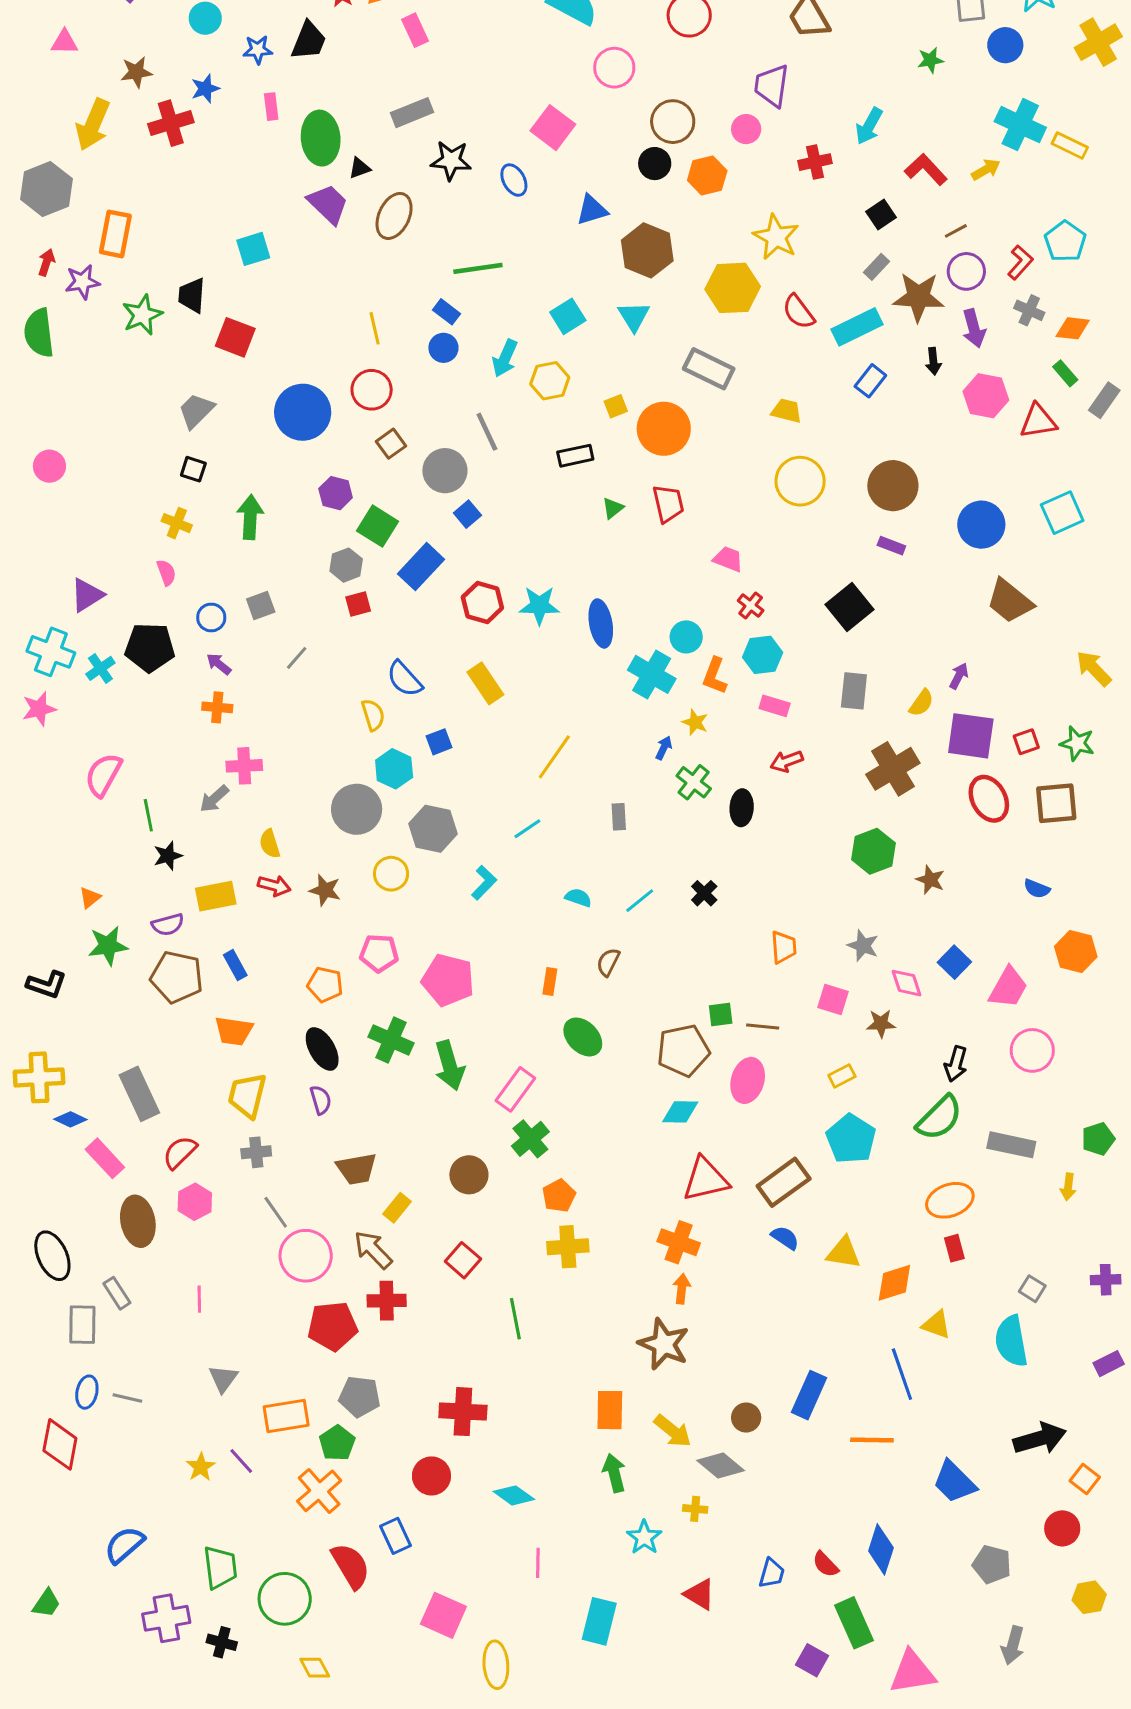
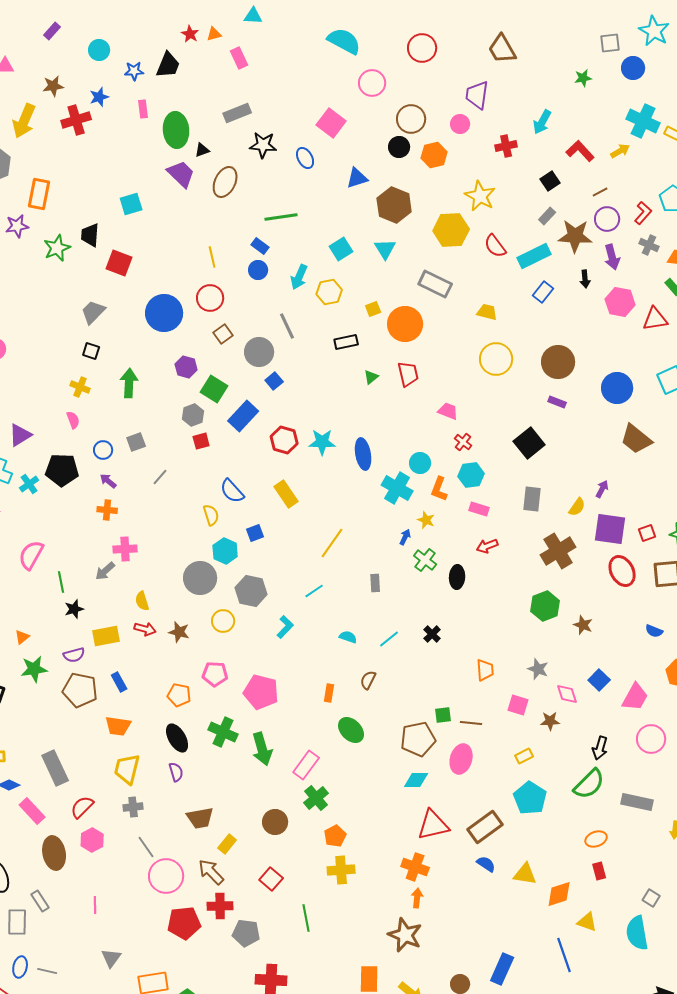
orange ellipse: (950, 1200) -> (596, 839), size x0.7
gray pentagon: (360, 1397) -> (246, 933), moved

